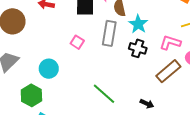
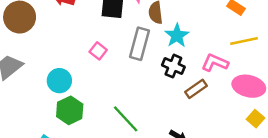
brown rectangle: (168, 71) -> (196, 89), moved, size x0.7
green hexagon: (31, 95) -> (70, 110), moved

